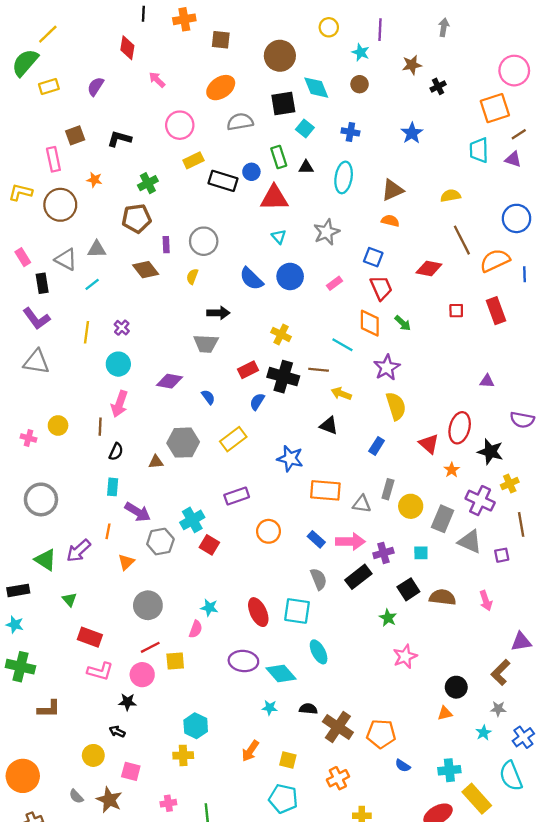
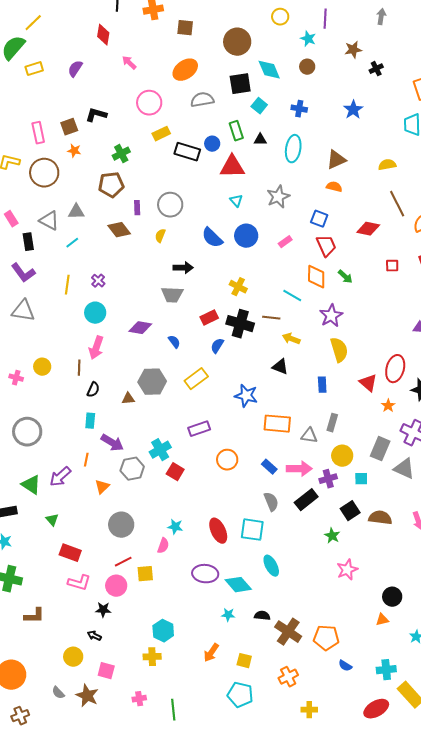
brown square: (75, 135) -> (69, 127), moved
blue rectangle: (377, 446) -> (322, 385), turned -35
yellow circle: (411, 506) -> (342, 456), moved

